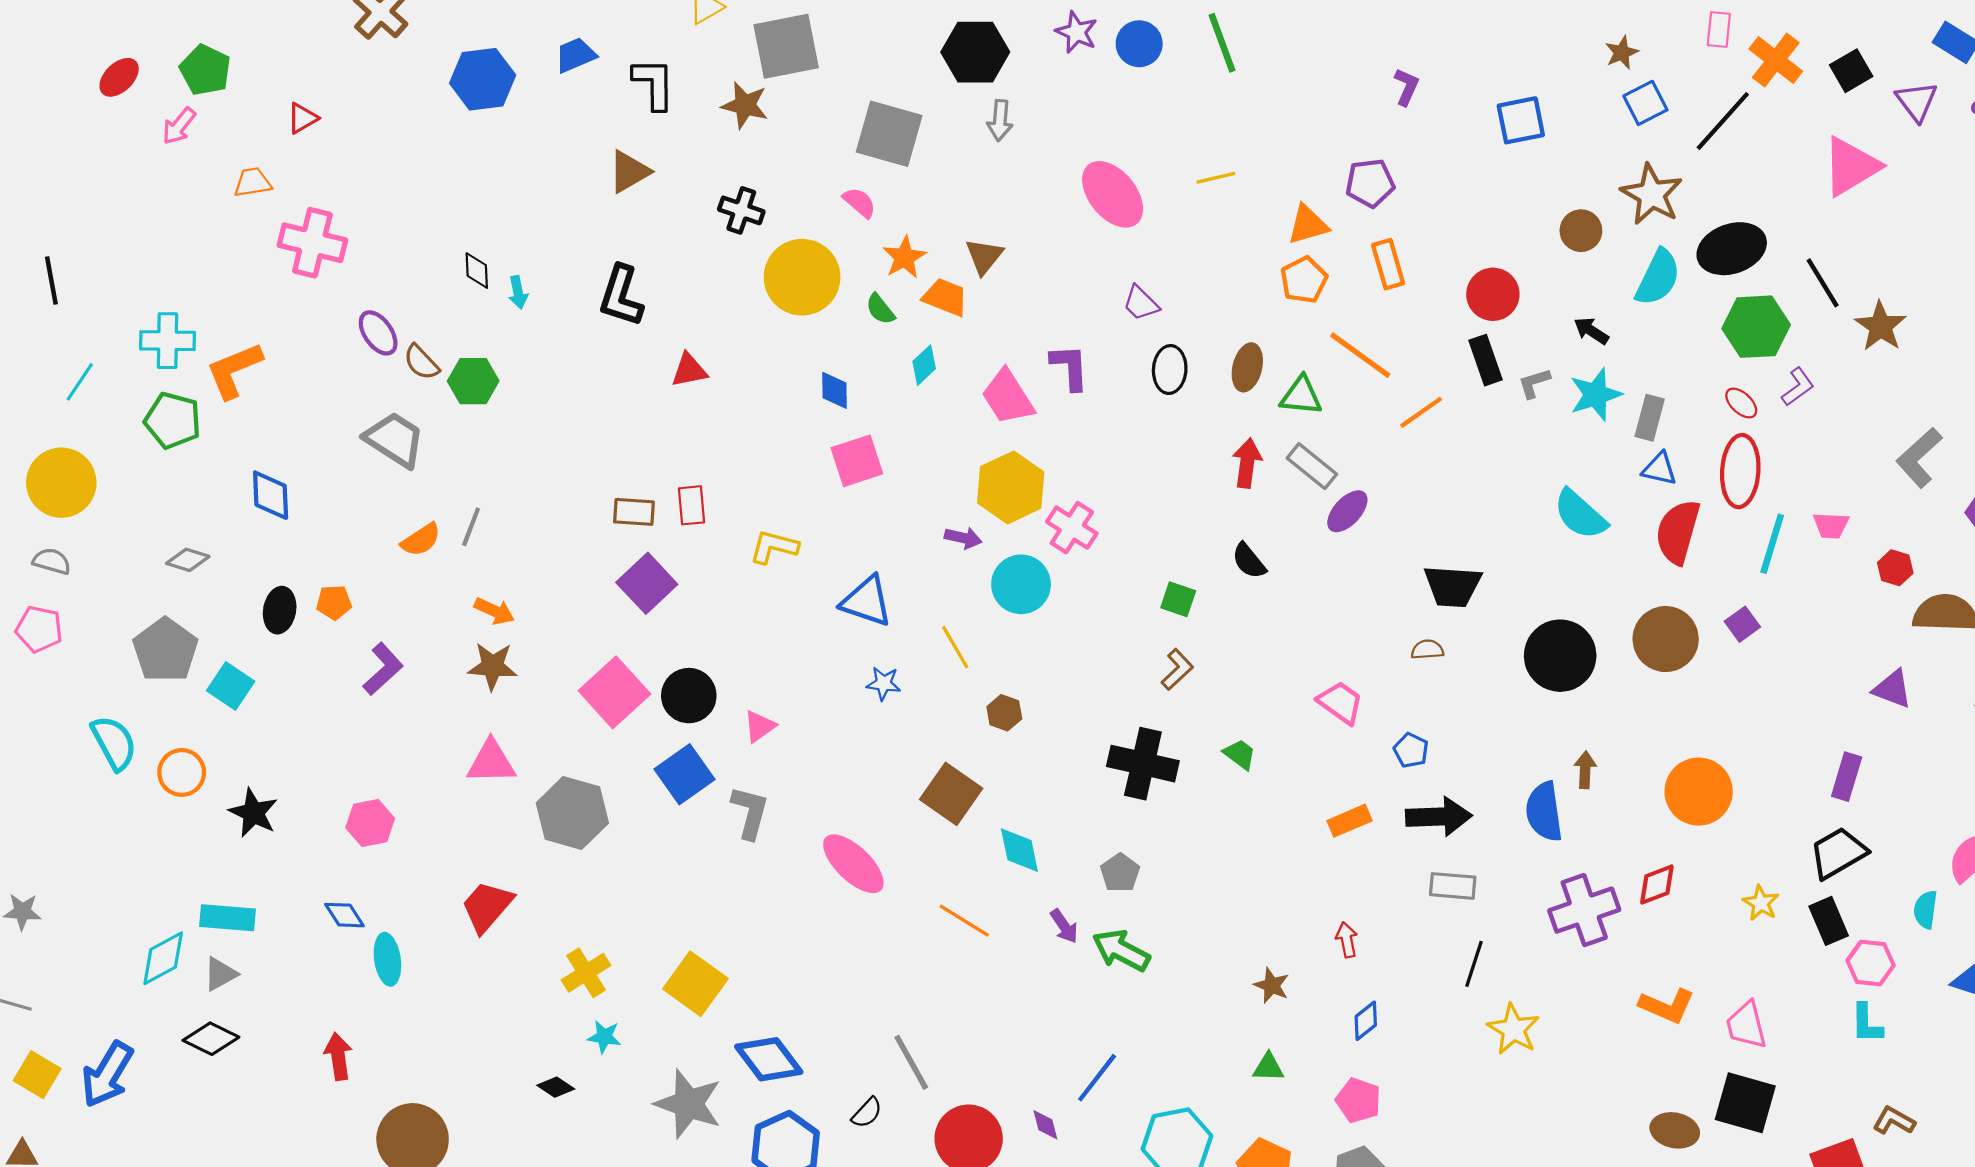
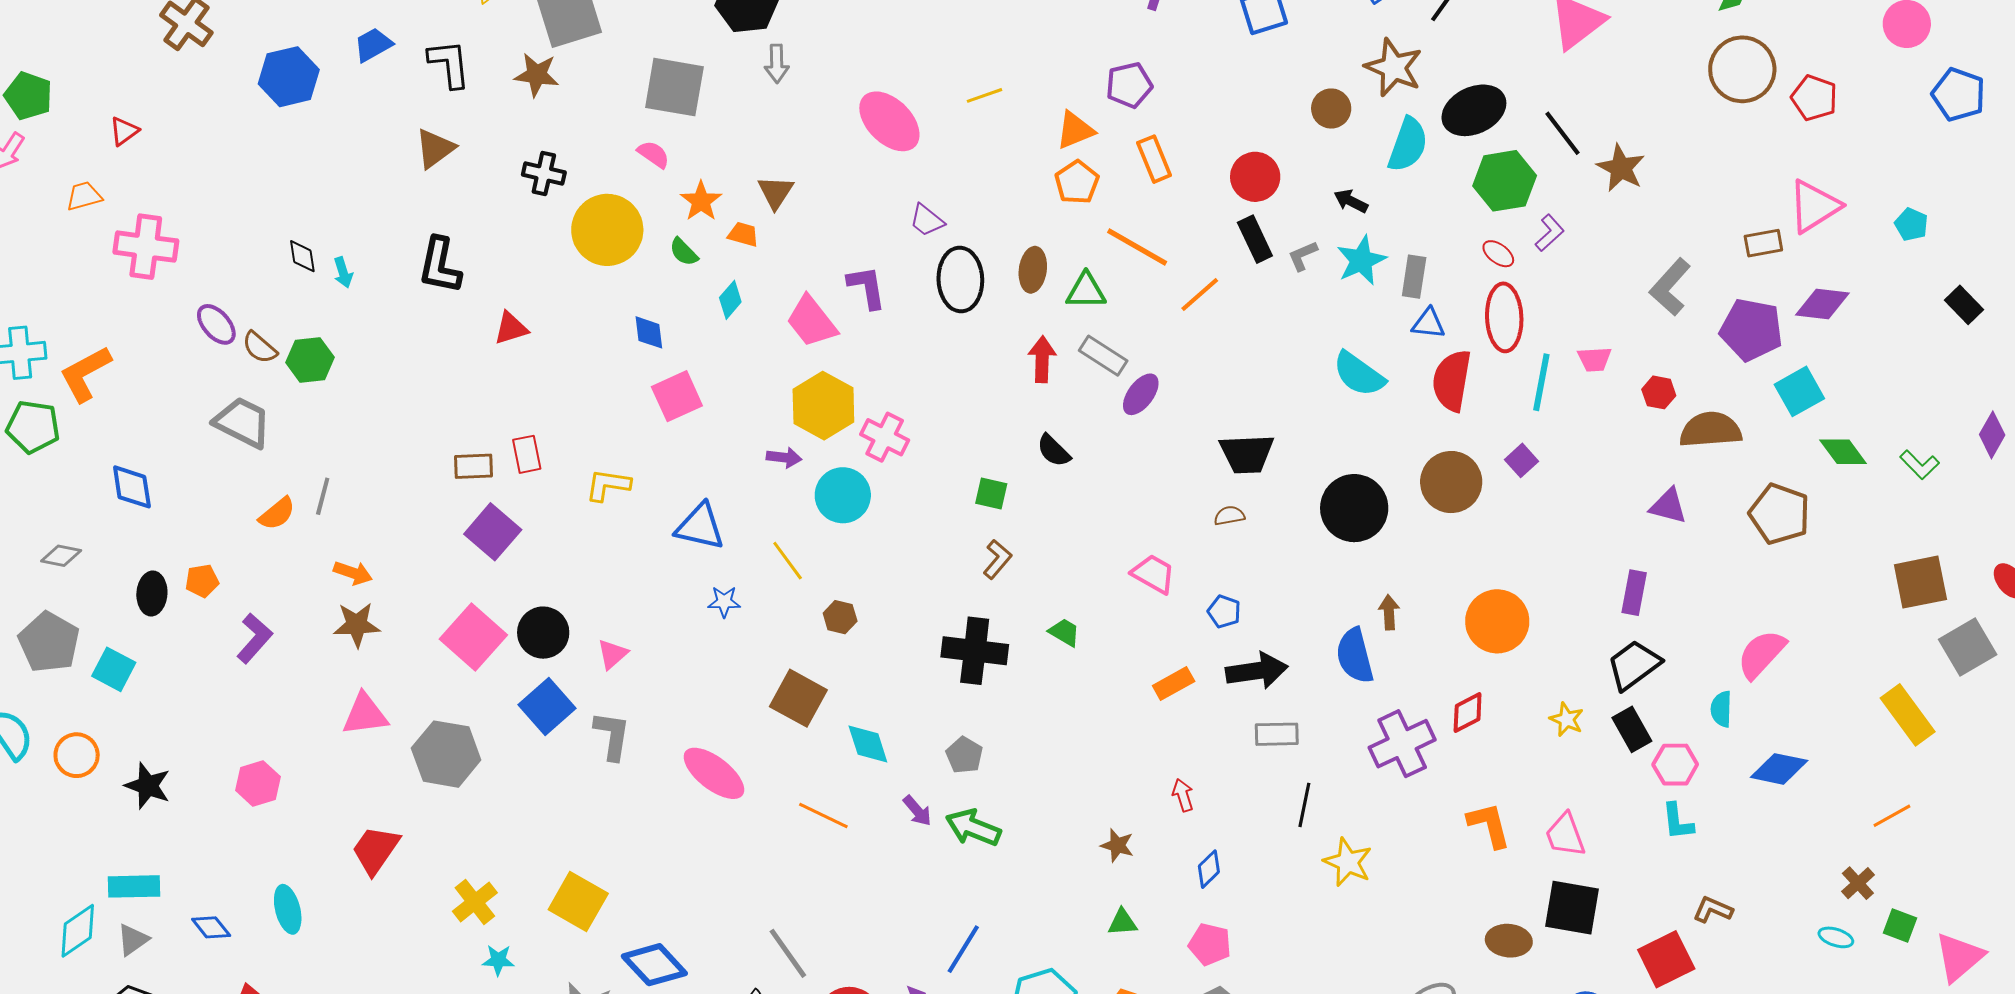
orange trapezoid: (945, 297) -> (743, 234), size x0.7
black ellipse: (1170, 370) -> (960, 279), size x1.4
blue diamond: (344, 915) -> (211, 927), moved
orange L-shape: (1667, 1006) -> (1489, 825), turned -122

